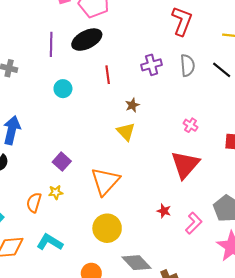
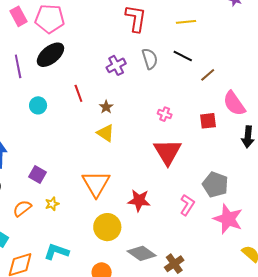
red line: (108, 75) -> (78, 93), moved
purple square: (62, 162) -> (38, 175), moved
orange semicircle: (34, 203) -> (22, 208), moved, turned 48
red star: (164, 211) -> (139, 200), moved, size x1.6

